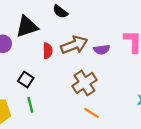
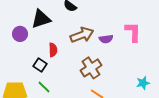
red semicircle: (48, 51) -> (53, 50), moved
green line: (30, 105) -> (44, 87), turned -32

